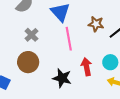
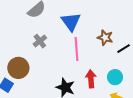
brown circle: (28, 62) -> (18, 68), moved

